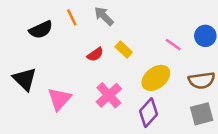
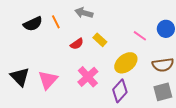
gray arrow: (104, 16) -> (84, 13), turned -30
orange line: (72, 17) -> (56, 22), moved
black triangle: (25, 79) -> (20, 77), moved

